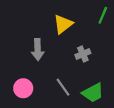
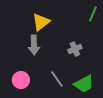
yellow triangle: (63, 24) -> (41, 22), moved

